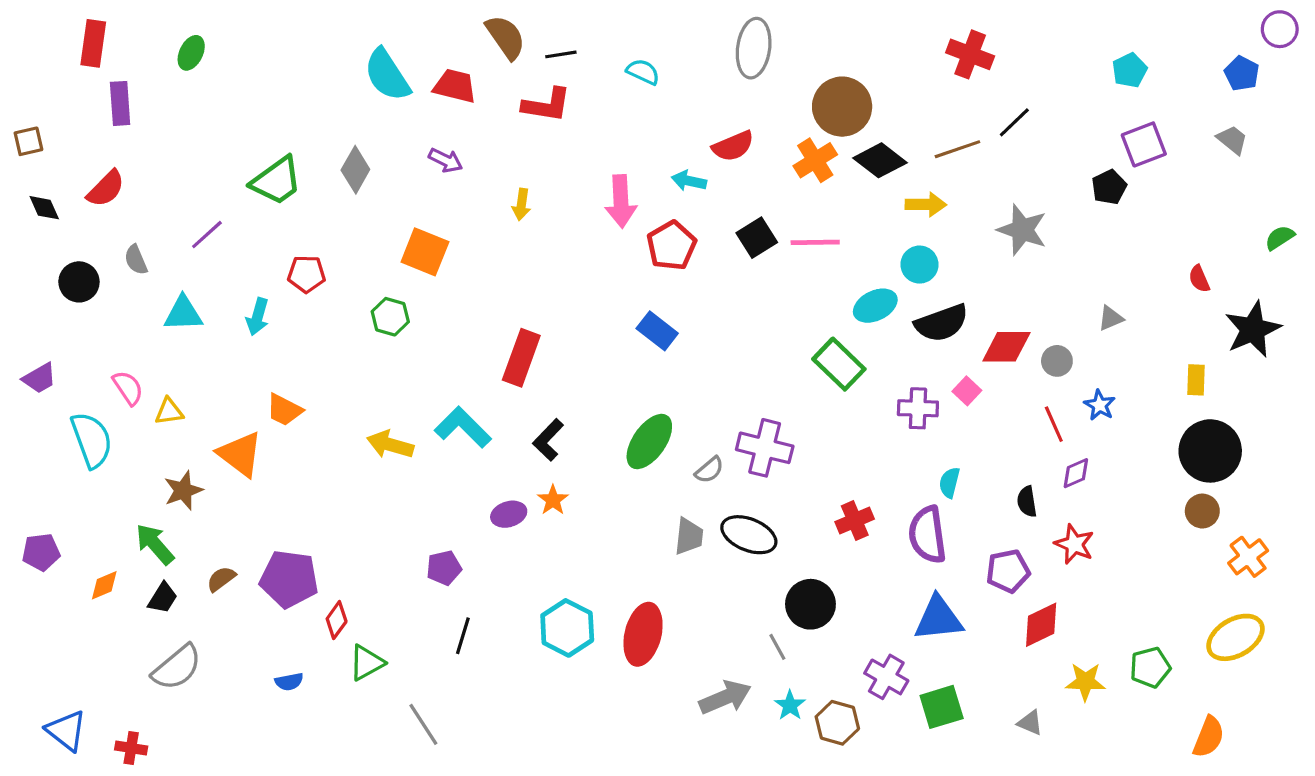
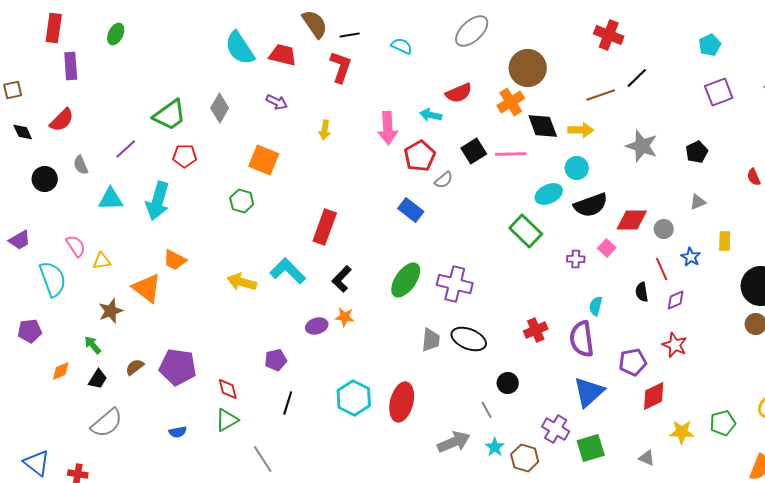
gray ellipse: (754, 48) -> (472, 31), turned 39
red L-shape: (547, 105) -> (341, 67), turned -80
black diamond: (880, 160) -> (543, 126), moved, turned 32
black pentagon: (1109, 187) -> (697, 152), moved
red pentagon: (306, 274) -> (185, 156), moved
cyan arrow: (258, 317) -> (158, 201), size x1.6
yellow rectangle: (1196, 380) -> (725, 241), moved
purple cross: (918, 408) -> (576, 259), size x0.7
purple cross: (765, 448) -> (455, 284), moved
gray semicircle: (709, 470) -> (444, 180), moved
orange star: (553, 500) -> (345, 317), turned -30
black semicircle: (1027, 502) -> (642, 292), moved
green arrow: (155, 544) -> (93, 345), size x0.7
purple pentagon: (41, 552) -> (30, 331), moved
black circle: (810, 604) -> (508, 383), size x0.7
blue triangle: (938, 618) -> (589, 392), turned -36
red diamond: (337, 620) -> (228, 389), moved, turned -50

